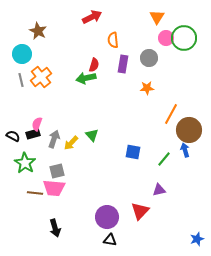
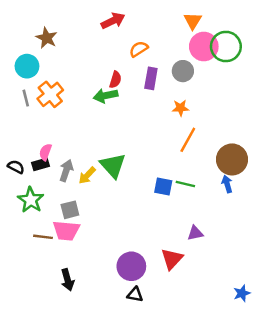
pink circle: (166, 38) -> (204, 47), size x1.5
orange semicircle: (113, 40) -> (139, 49), turned 63
orange line: (171, 114) -> (188, 140), moved
green triangle: (92, 135) -> (113, 166), size x1.6
green line: (164, 159) -> (185, 184), moved, turned 63

